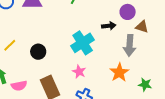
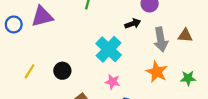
brown triangle: (142, 27) -> (185, 35), moved

